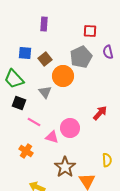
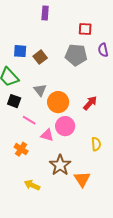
purple rectangle: (44, 24) -> (45, 13), moved
gray pentagon: (81, 57) -> (76, 55), turned 30
orange circle: (63, 76) -> (58, 102), moved
red arrow: (100, 113) -> (90, 103), moved
yellow semicircle: (107, 160) -> (96, 144), moved

